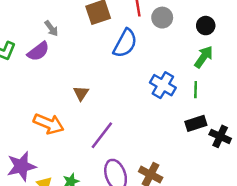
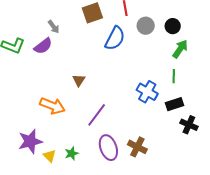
gray circle: (162, 18) -> (146, 26), moved
black circle: (206, 26) -> (173, 26), moved
blue cross: (163, 85) -> (147, 92), moved
black cross: (220, 136) -> (189, 125), moved

